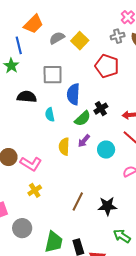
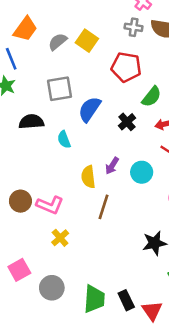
gray cross: (118, 36) -> (134, 27), turned 32
blue semicircle: (73, 94) -> (90, 109), turned 40
green semicircle: (83, 119) -> (151, 97), moved
brown line: (78, 202) -> (103, 207), moved

